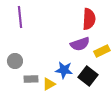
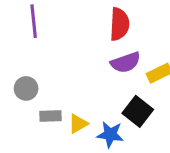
red semicircle: (89, 19) -> (119, 24), moved
blue star: (64, 70) -> (110, 134), moved

